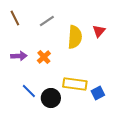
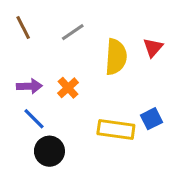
blue line: (29, 91) -> (34, 119), moved
blue square: (98, 93) -> (151, 119), moved
black circle: (51, 98) -> (49, 151), moved

